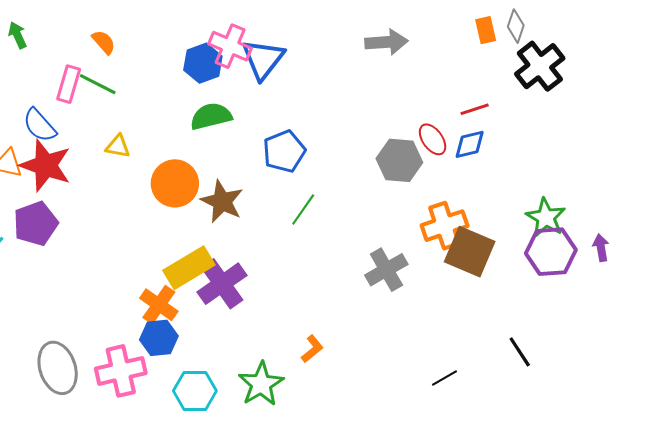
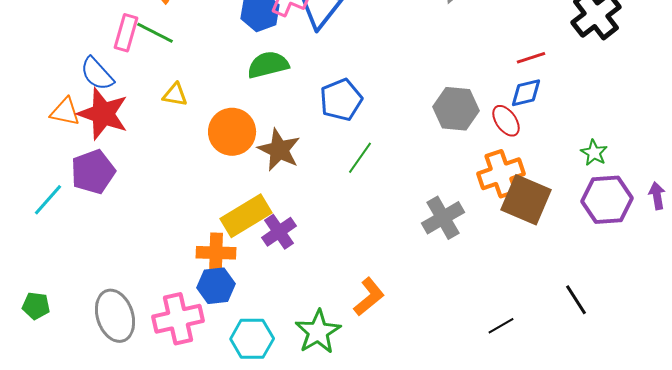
red ellipse: (433, 139) -> (506, 121), moved
green star: (546, 218) -> (594, 153), moved, size x0.7
purple cross: (222, 284) -> (279, 232), size x0.7
orange cross: (159, 305) -> (216, 253), turned -33
orange L-shape: (312, 349) -> (369, 297), size x1.4

